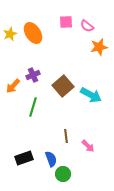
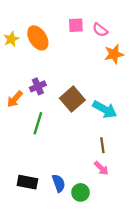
brown line: (66, 136) -> (102, 145), moved
black rectangle: (24, 158) -> (27, 182), turned 30
green circle: (63, 174) -> (80, 192), moved

